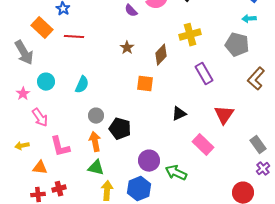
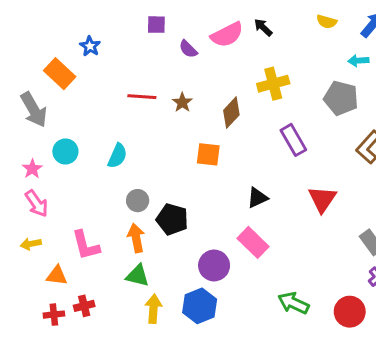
red line: (74, 37) -> (142, 97), moved
pink arrow: (40, 118) -> (37, 203), moved
pink rectangle: (203, 145) -> (253, 242), moved
green arrow: (176, 173) -> (293, 303), moved

